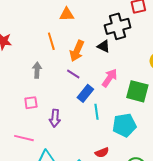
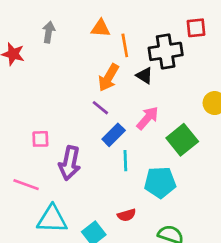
orange line: (51, 41) -> (125, 45), moved
gray arrow: (37, 70) -> (49, 32), moved
green square: (137, 91) -> (182, 140), turned 30
purple arrow: (55, 118) -> (70, 163), size x1.4

